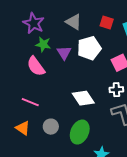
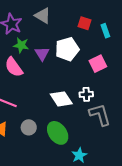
gray triangle: (74, 22) -> (43, 16), moved
white cross: (116, 90) -> (86, 94), moved
green ellipse: (80, 132) -> (58, 133), turned -60

